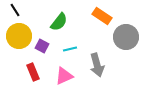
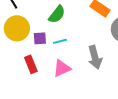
purple square: (42, 46) -> (40, 38), turned -32
cyan line: (70, 49) -> (60, 41), moved

